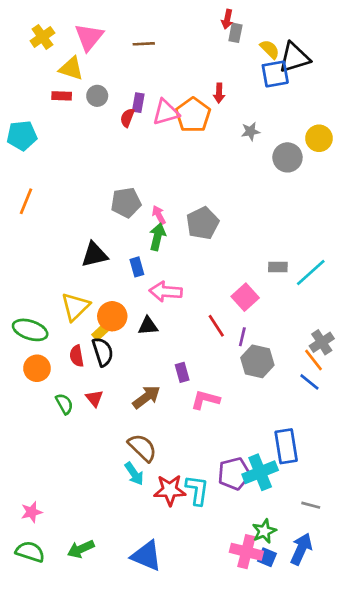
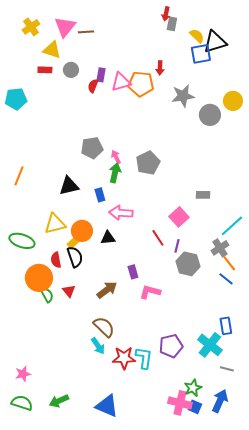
brown line: (144, 44) -> (86, 32), moved
orange pentagon: (193, 115) -> (141, 84), turned -30
gray star: (251, 131) -> (183, 96), size x1.6
orange line: (26, 201) -> (19, 176), moved
cyan line: (311, 272) -> (232, 226), moved
yellow triangle: (75, 307) -> (55, 224), turned 30
gray cross: (322, 342) -> (220, 248), moved
orange circle: (37, 368) -> (39, 278), moved, size x1.4
blue rectangle: (286, 446) -> (226, 326), moved, size x0.7
cyan cross: (260, 472) -> (210, 345), moved, turned -30

